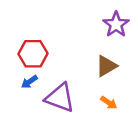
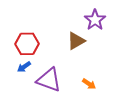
brown triangle: (106, 66) -> (76, 41), moved

